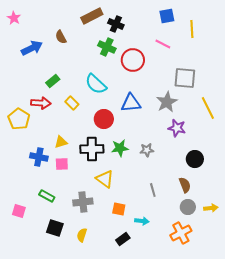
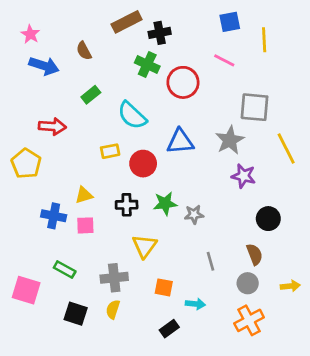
pink star: (14, 18) -> (30, 34), moved
black cross: (116, 24) -> (160, 33), turned -35
blue arrow: (32, 48) -> (44, 66), turned 45
green rectangle: (53, 81) -> (91, 95), moved
red arrow: (41, 103) -> (52, 126), moved
yellow rectangle: (72, 103) -> (110, 151), moved, turned -56
black cross: (92, 149) -> (127, 205), size x0.7
gray star: (147, 150) -> (194, 214), moved
yellow triangle: (105, 179) -> (144, 246), turned 30
gray circle: (188, 207) -> (248, 283), moved
pink square: (19, 211) -> (26, 290), size x1.5
yellow semicircle: (82, 235) -> (113, 309), moved

